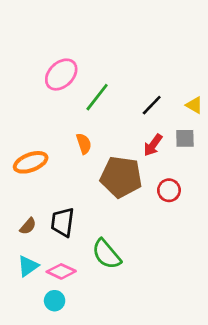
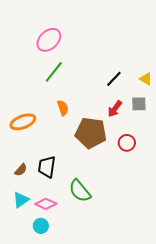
pink ellipse: (61, 75) -> (49, 40), moved
green line: (97, 97) -> (54, 72), moved

